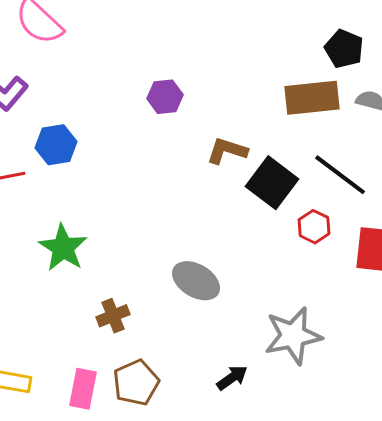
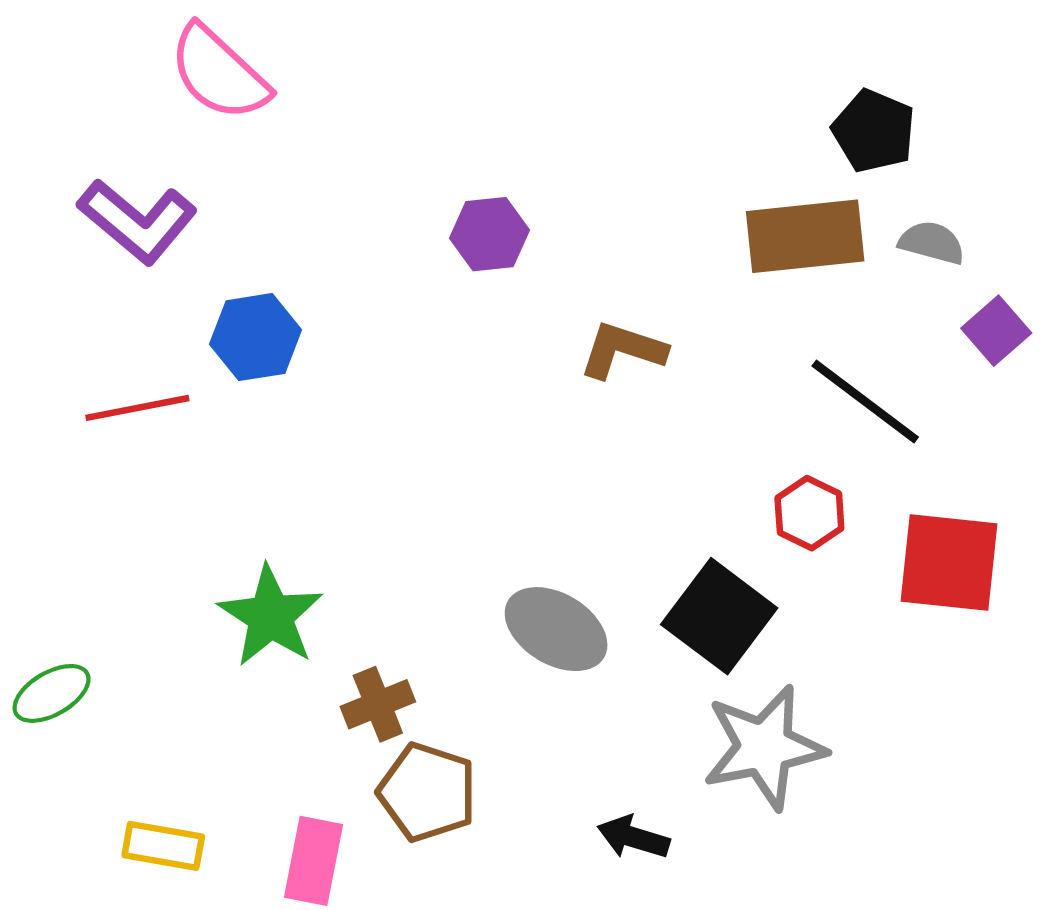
black square: (272, 183) -> (719, 616), moved
green star: (63, 248) -> (271, 616), moved
black arrow: (232, 378) -> (633, 837), turned -128
brown pentagon: (136, 383) -> (427, 792), moved, turned -30

